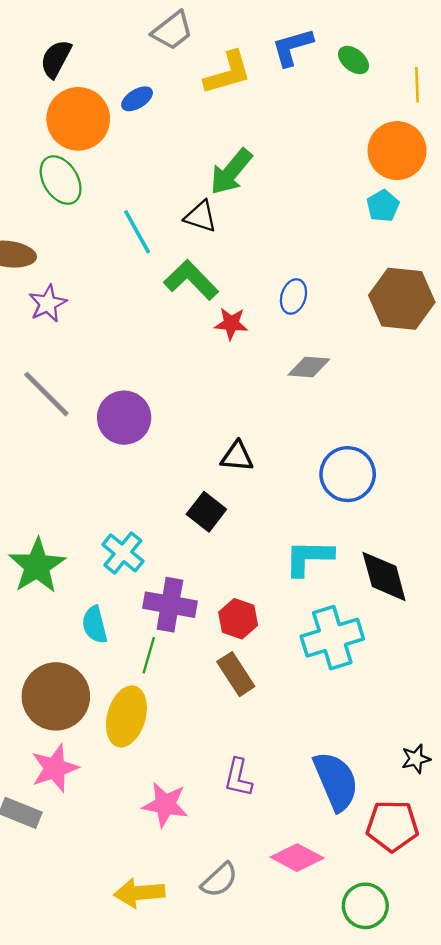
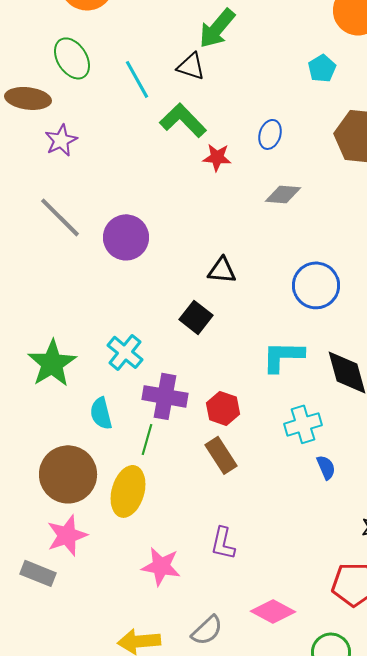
green ellipse: (61, 180) -> (72, 58), moved
cyan pentagon: (383, 206) -> (322, 68), moved
cyan cross: (332, 638) -> (303, 424), size x0.7
blue semicircle: (336, 781) -> (326, 467), moved, size x0.5

